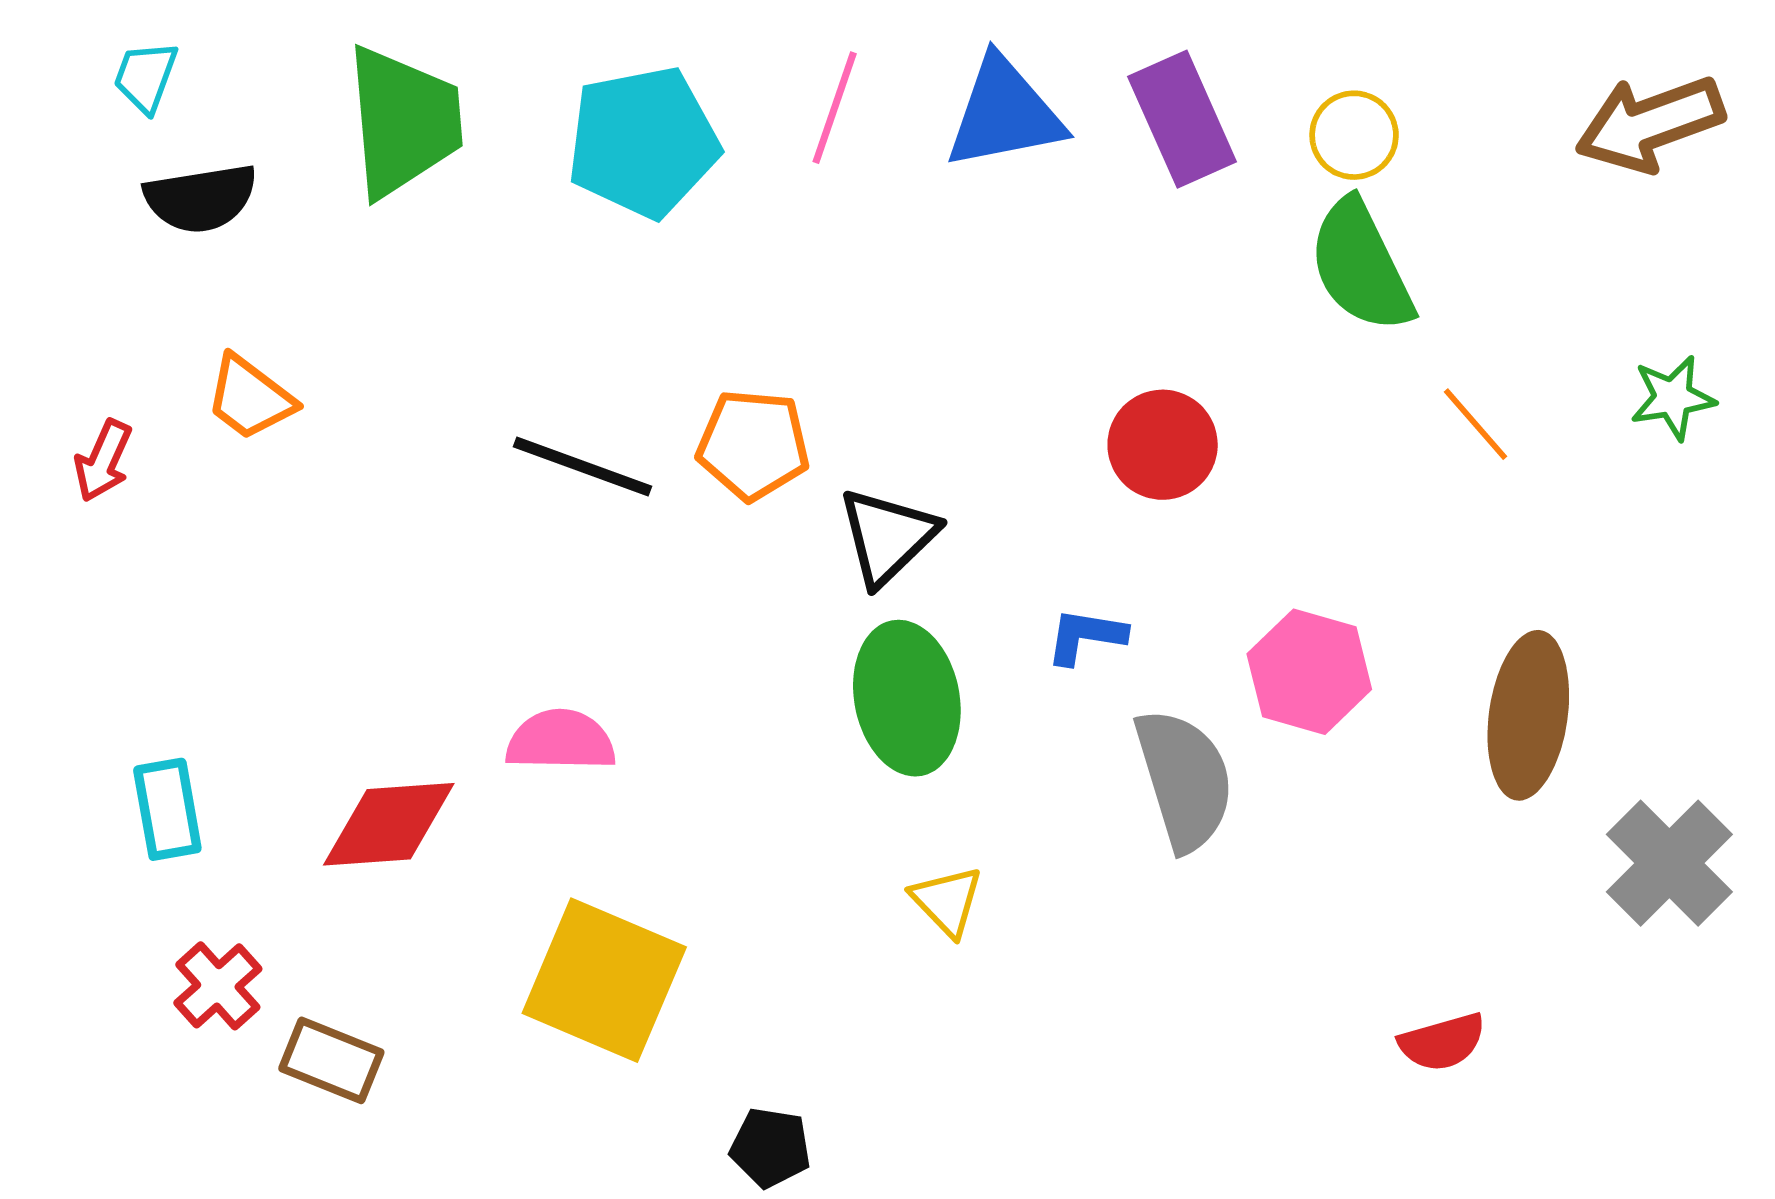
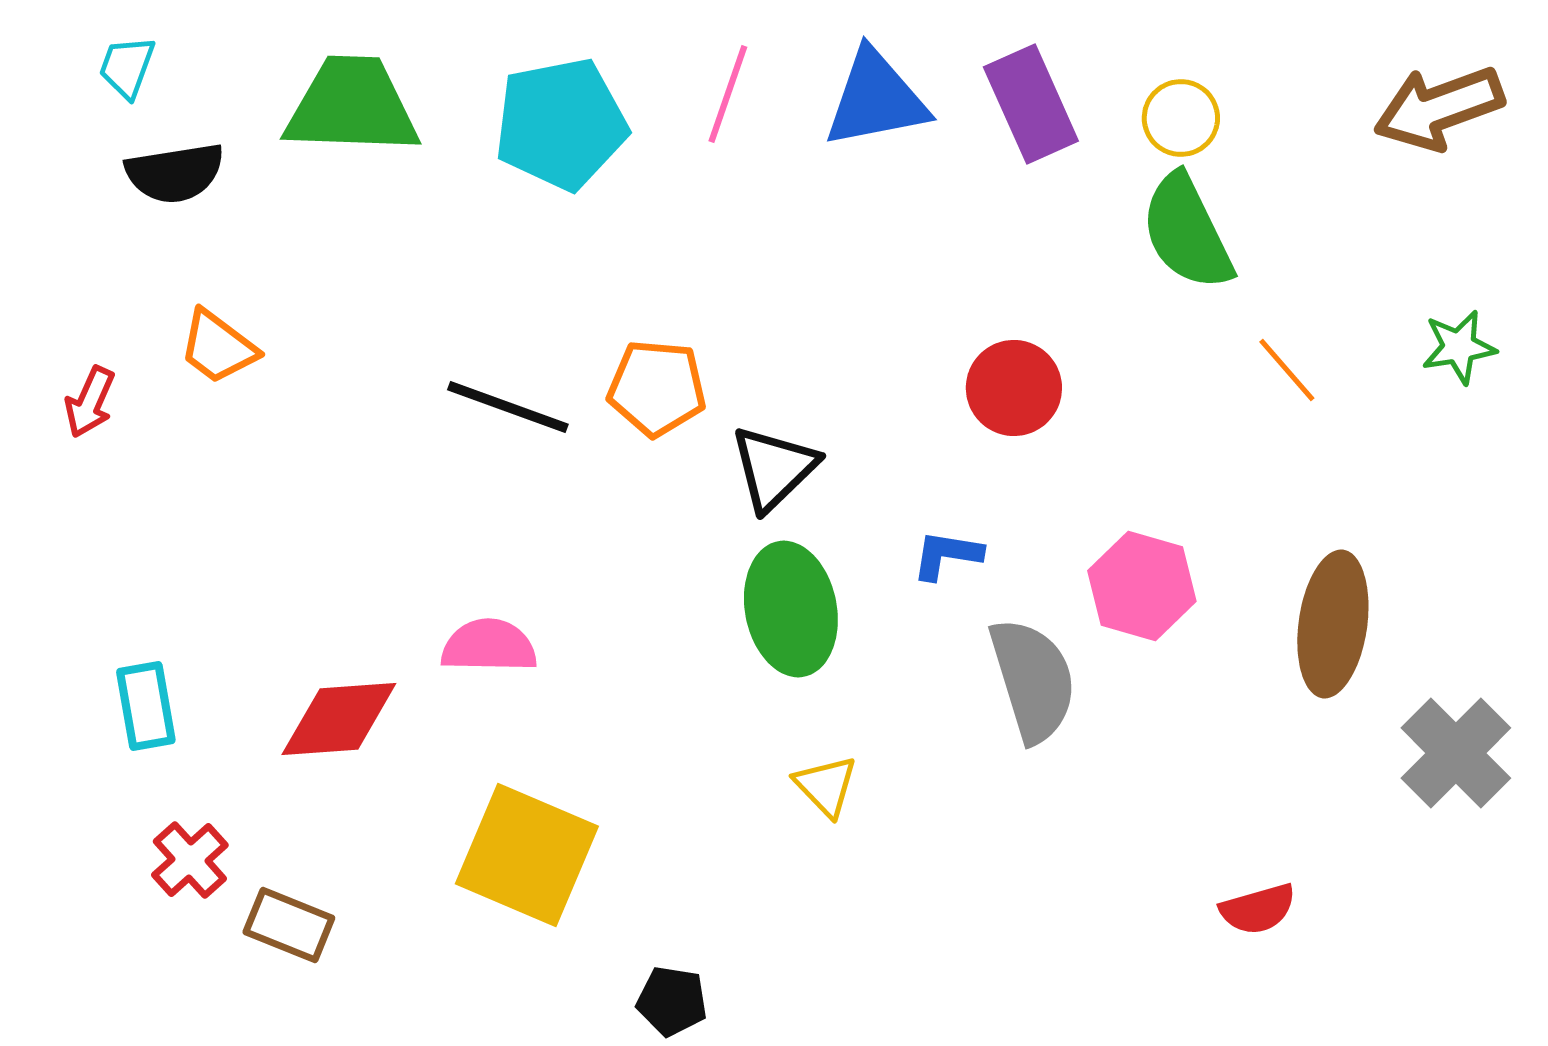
green trapezoid: (404, 121) -> (352, 106), turned -83

